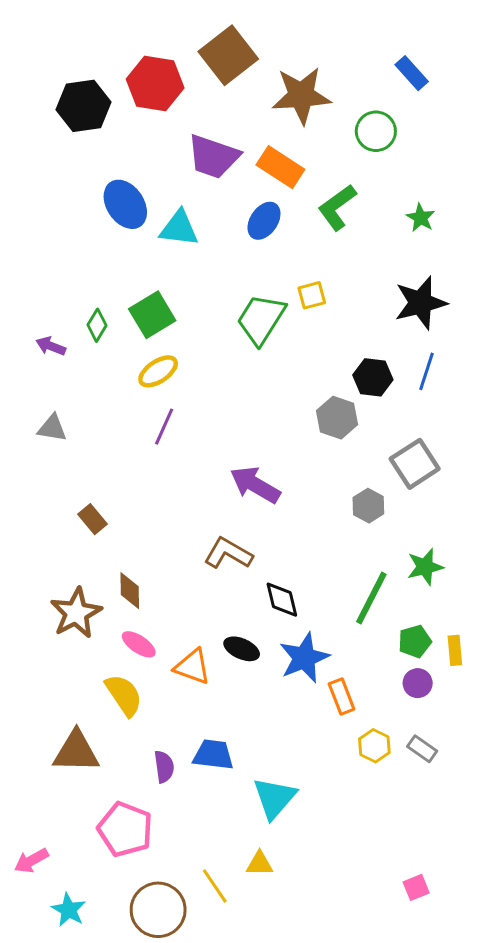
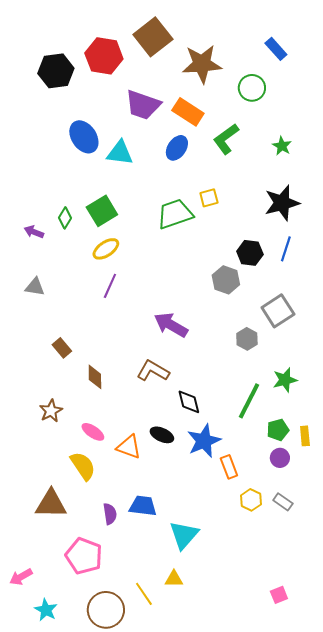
green trapezoid: (261, 319) -> (175, 214), turned 39
brown diamond: (130, 591) -> (95, 377), moved
brown star: (76, 613) -> (51, 411), size x0.7

